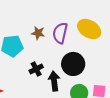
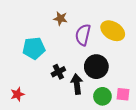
brown star: (38, 33) -> (60, 18), moved

